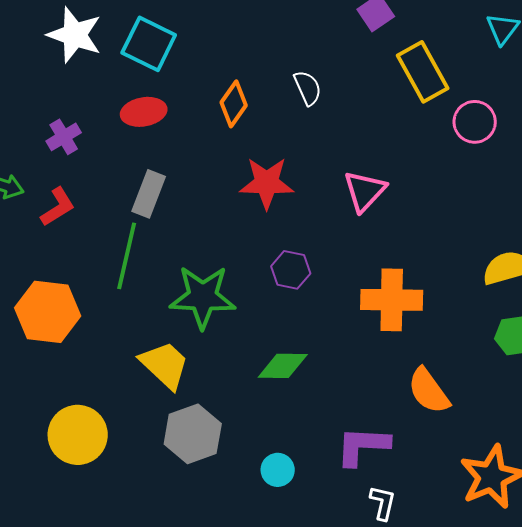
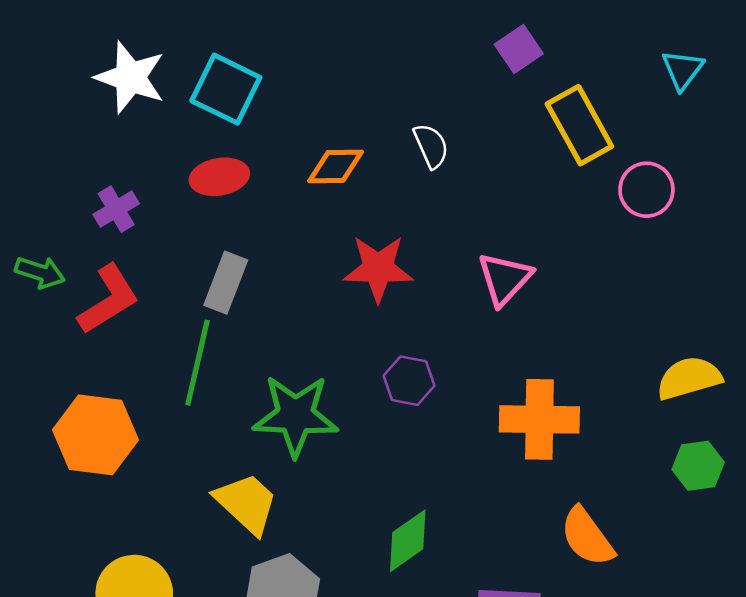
orange diamond: (234, 104) -> (336, 166), turned 54
red L-shape: (58, 207) -> (108, 299), size x1.4
green diamond: (283, 366) -> (408, 541), moved, turned -36

